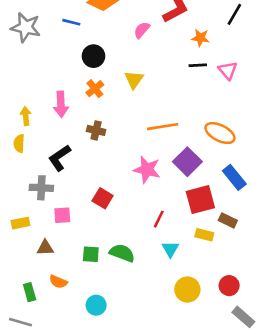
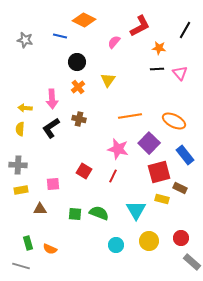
gray star: (26, 27) -> (25, 40), size x0.7
yellow arrow: (26, 116) -> (25, 108), turned -80
black L-shape: (60, 158) -> (51, 128), moved
gray cross: (41, 188) -> (18, 165), moved
red line: (159, 219) -> (113, 176), moved
cyan triangle: (170, 249) -> (136, 210), size x1.5
orange semicircle: (58, 282) -> (50, 249), moved
cyan circle: (96, 305) -> (116, 245), moved

